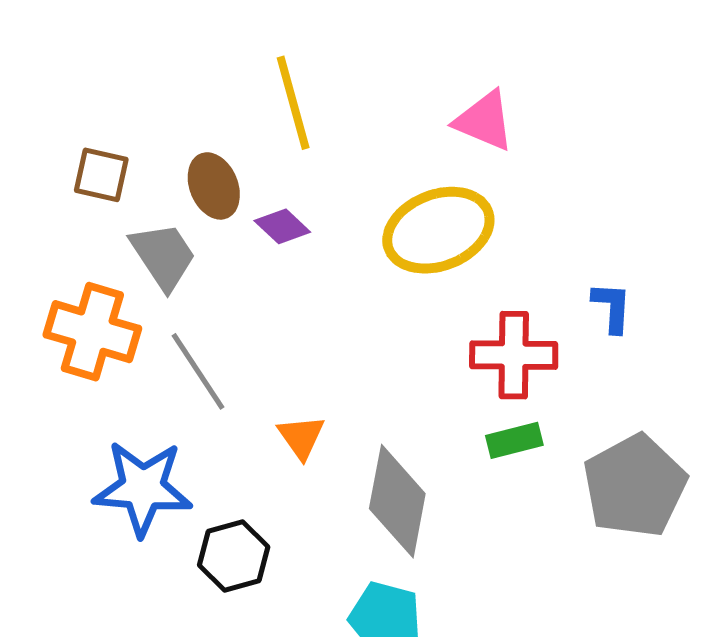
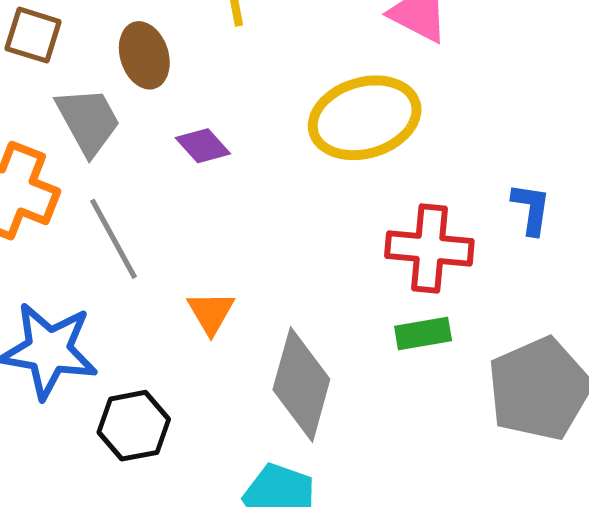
purple diamond: (282, 226) -> (203, 146), moved

